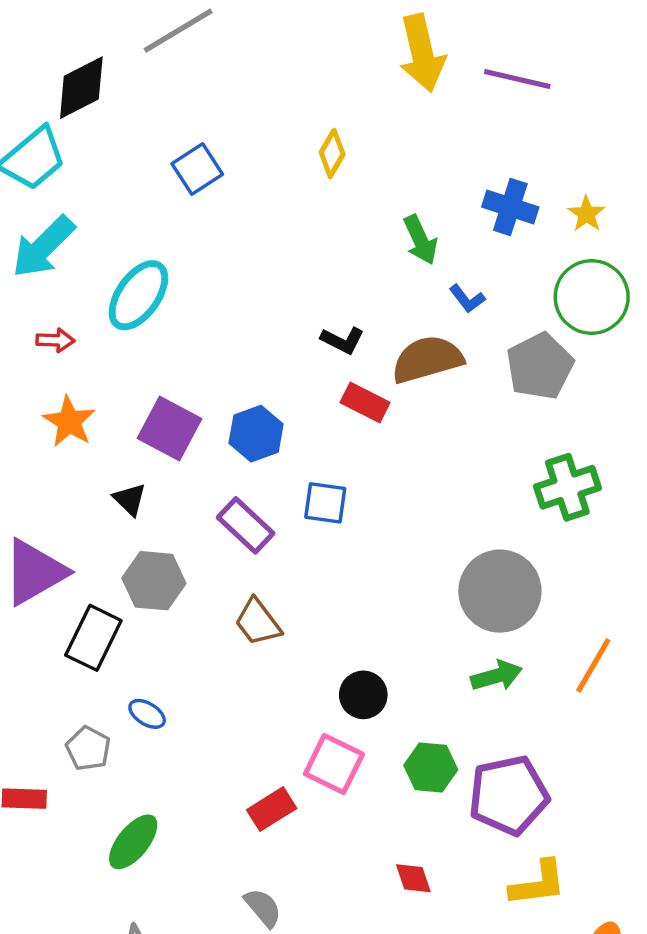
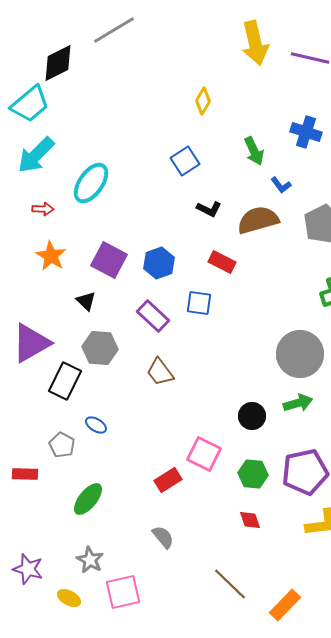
blue square: (197, 169) -> (185, 161), moved
red rectangle: (365, 403) -> (222, 262), moved
black circle: (363, 695) -> (252, 416), moved
green hexagon: (431, 768) -> (253, 474), moved

